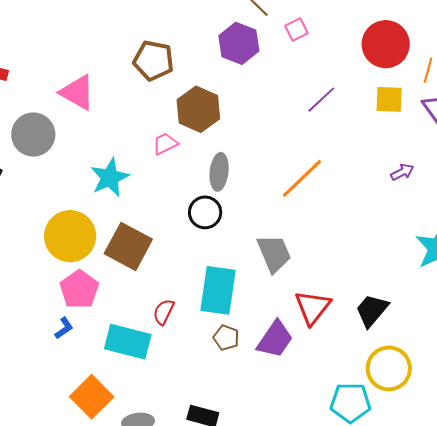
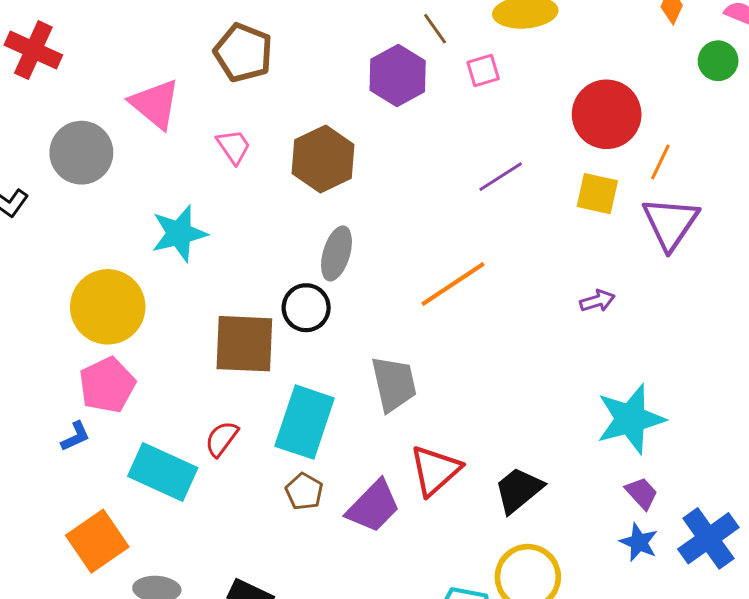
brown pentagon: (153, 60) -> (243, 53), moved
pink trapezoid: (165, 144) -> (234, 147), moved, turned 72
brown square: (128, 246) -> (244, 344), moved, turned -36

